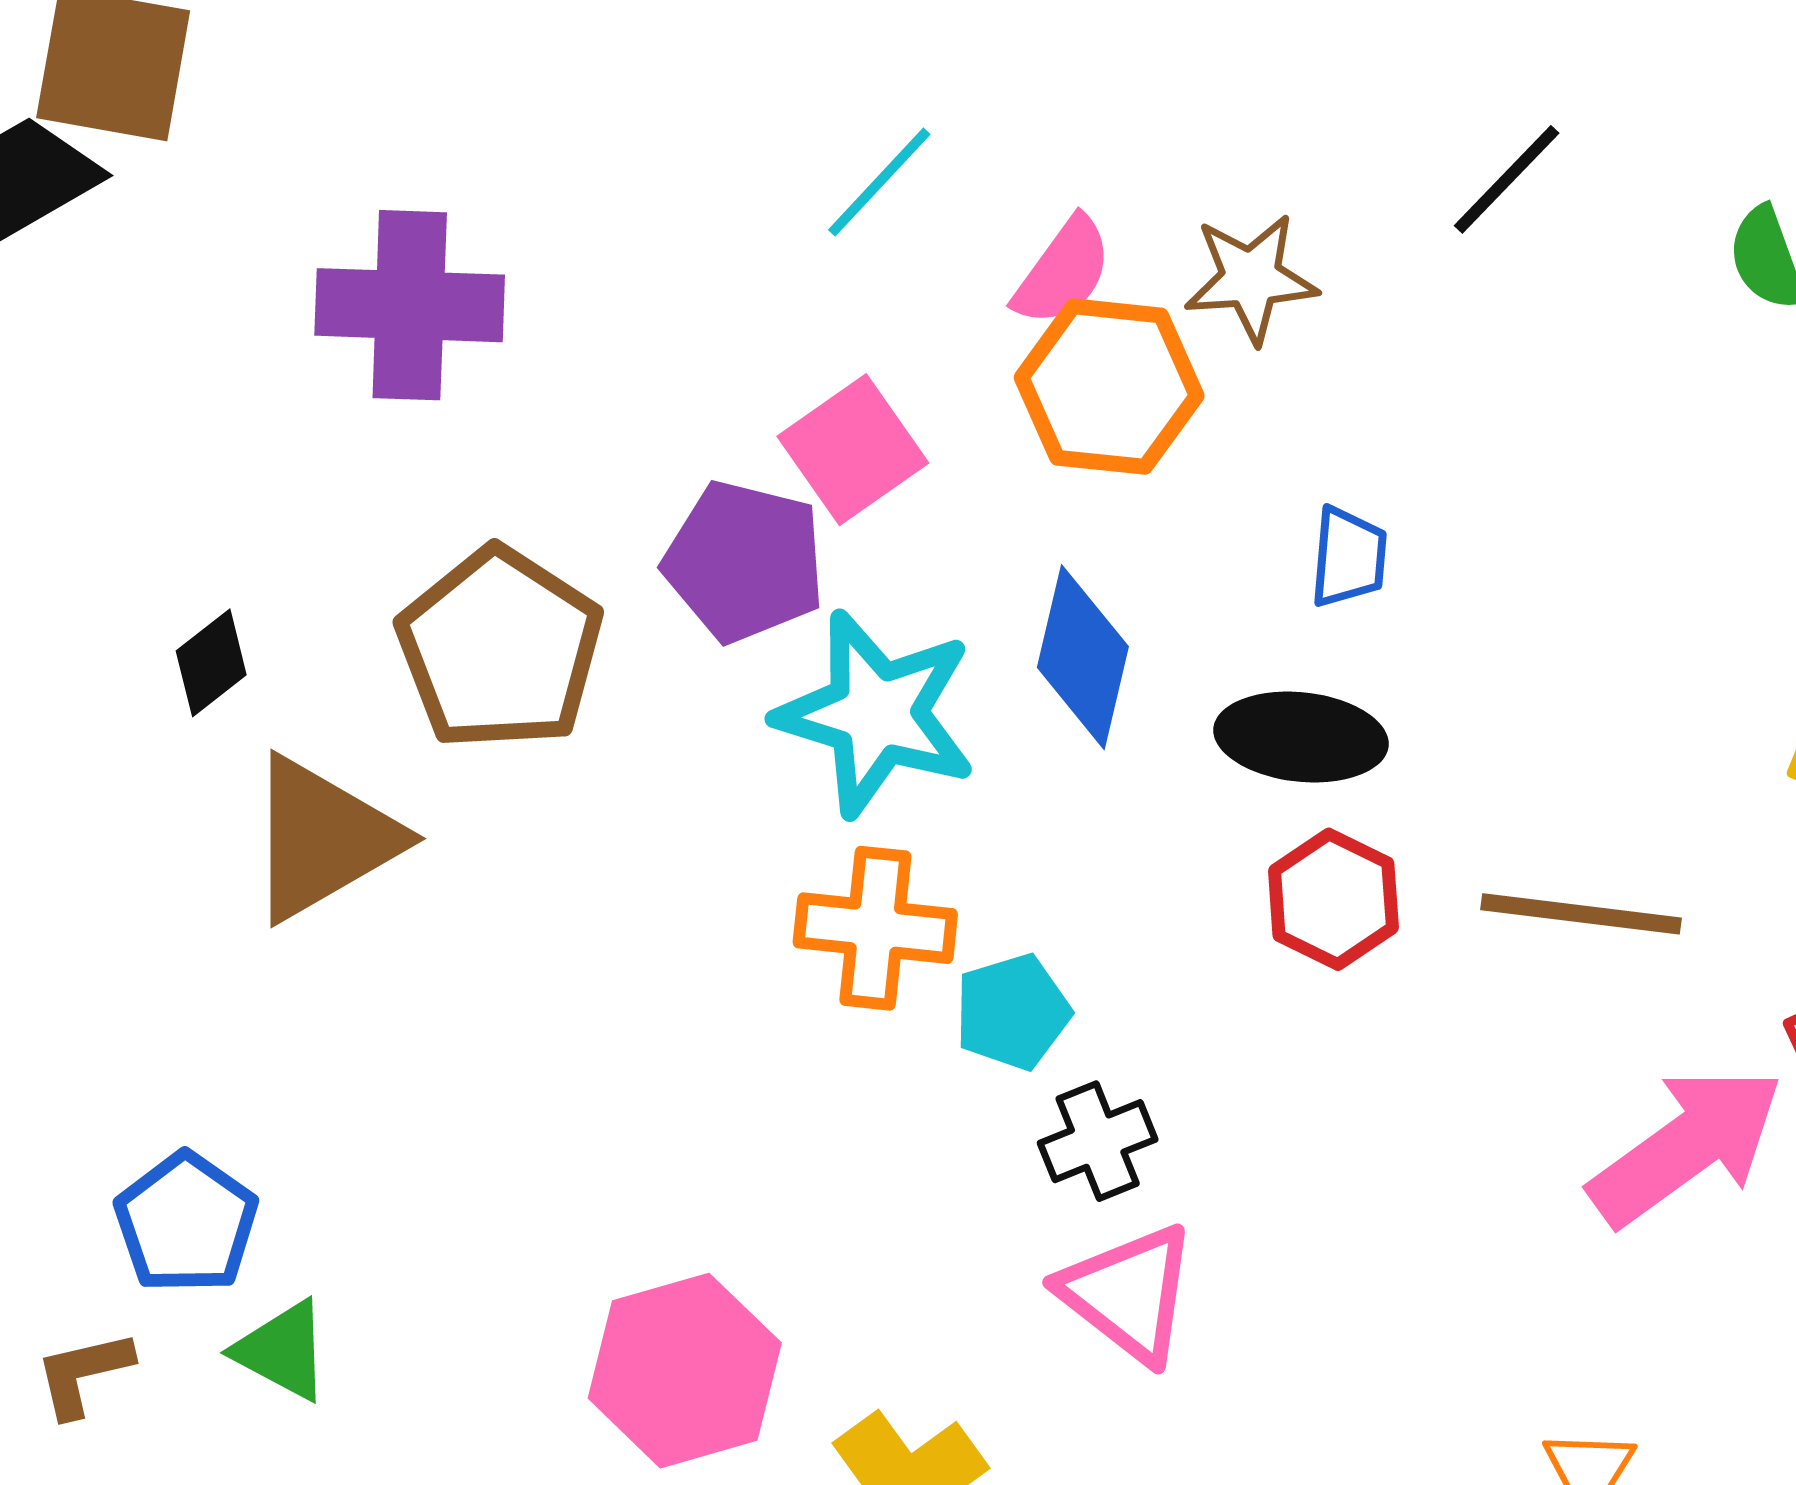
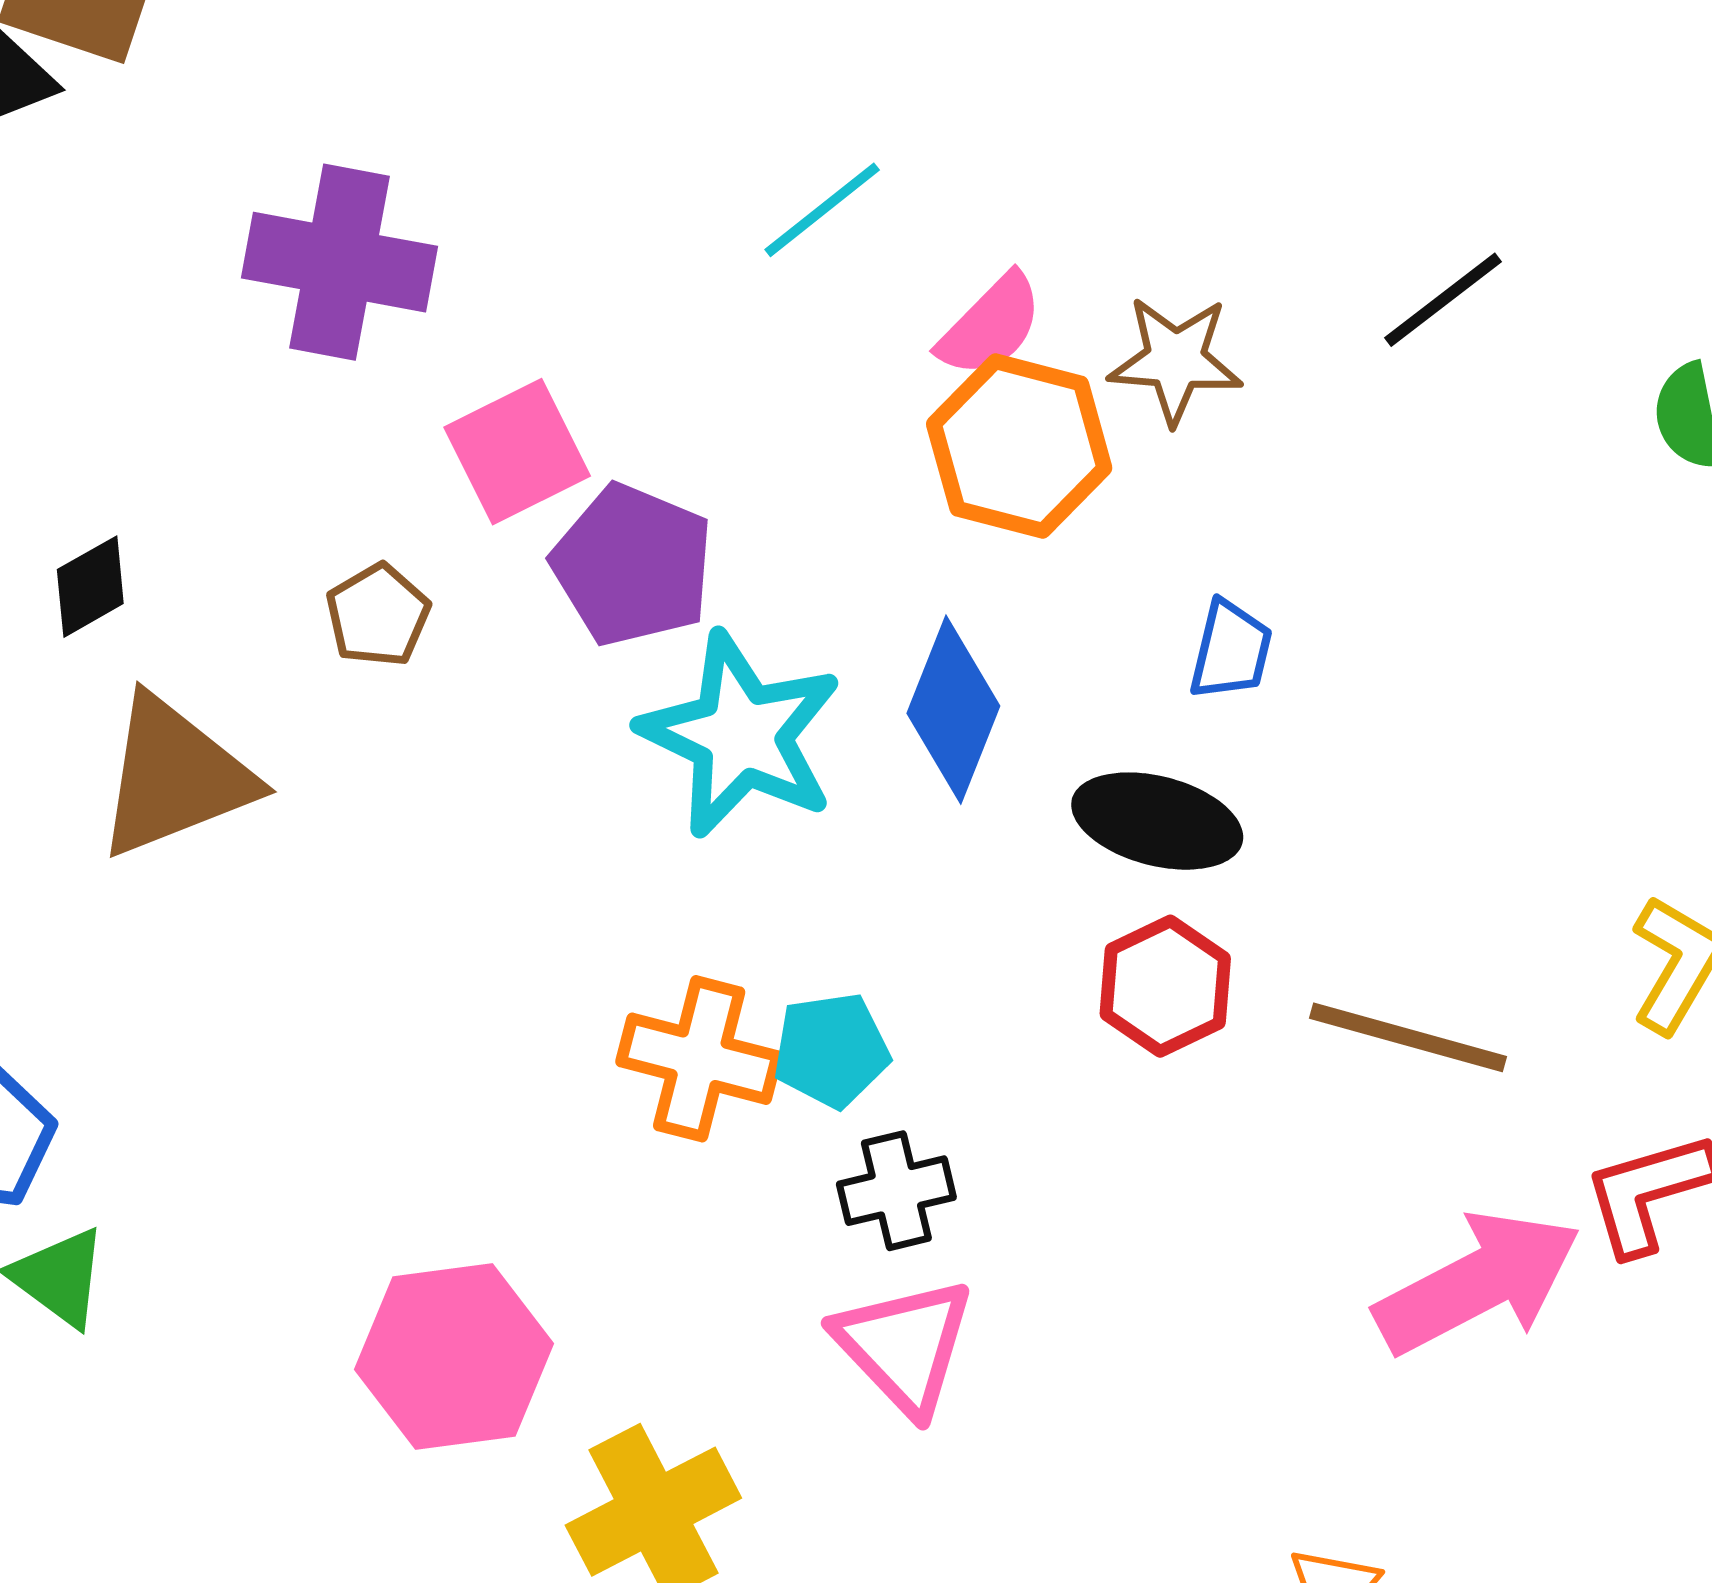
pink square: (853, 450) -> (517, 452), moved
brown pentagon: (500, 649) -> (378, 615), size x0.5
orange cross: (875, 928) -> (699, 1059), moved

